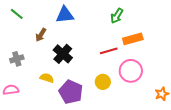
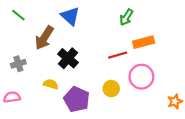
blue triangle: (65, 15) -> (70, 16), turned 48
brown arrow: (41, 35) -> (44, 38), size x1.6

